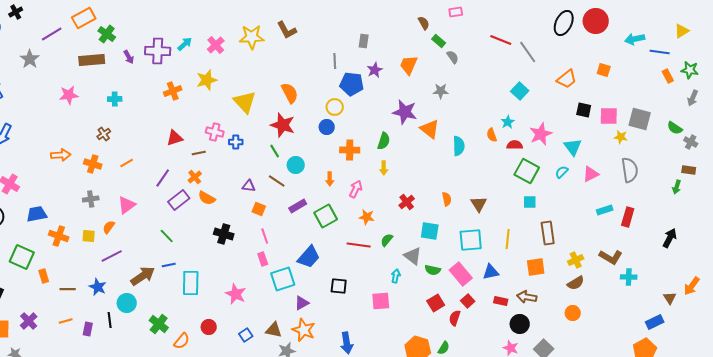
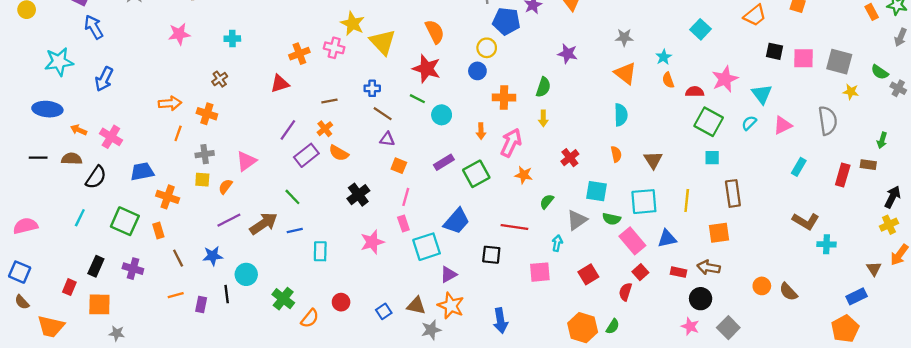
yellow star: (207, 80) -> (353, 24), moved, turned -30
orange cross: (173, 91) -> (299, 54), moved
gray star: (441, 91) -> (624, 37), moved
purple star: (405, 112) -> (568, 54), size x0.7
cyan star: (508, 122) -> (664, 57), moved
orange triangle: (430, 129) -> (625, 73), moved
pink cross: (215, 132) -> (334, 48), moved
yellow star: (621, 137) -> (851, 92), moved
red triangle: (175, 138) -> (280, 84), moved
cyan semicircle: (459, 146) -> (621, 115), moved
green line: (275, 151) -> (417, 99), turned -32
orange line: (127, 163) -> (178, 133), moved, turned -40
brown rectangle: (689, 170) -> (868, 165), moved
brown line: (277, 181) -> (383, 114), moved
pink arrow: (356, 189) -> (511, 143), size x1.4
cyan rectangle: (605, 210) -> (799, 167), turned -42
red rectangle: (628, 217) -> (843, 175), moved
black cross: (224, 234) -> (358, 195), turned 36
yellow square: (89, 236) -> (202, 180), moved
pink line: (265, 236) -> (406, 197), turned 35
black arrow: (670, 238) -> (892, 197), moved
red line: (359, 245) -> (514, 227), moved
gray triangle: (413, 256) -> (577, 220), turned 48
yellow cross: (576, 260) -> (889, 225), moved
green semicircle: (433, 270) -> (612, 219), moved
orange rectangle: (44, 276) -> (158, 230), moved
brown arrow: (143, 276) -> (264, 224), moved
cyan rectangle: (191, 283) -> (320, 251), size x0.7
brown semicircle: (576, 283) -> (788, 292), moved, turned 78
blue star: (98, 287) -> (213, 256), turned -30
brown line: (68, 289) -> (178, 258), turned 63
pink star: (236, 294) -> (372, 242), moved, turned 30
red square: (436, 303) -> (588, 274), moved
purple cross: (29, 321) -> (133, 269), moved, turned -30

